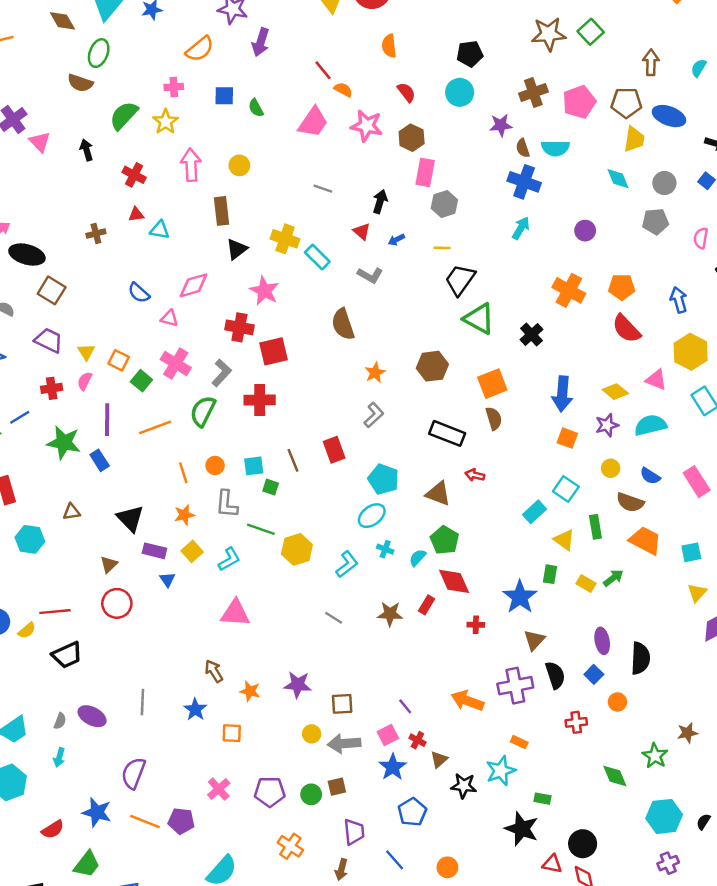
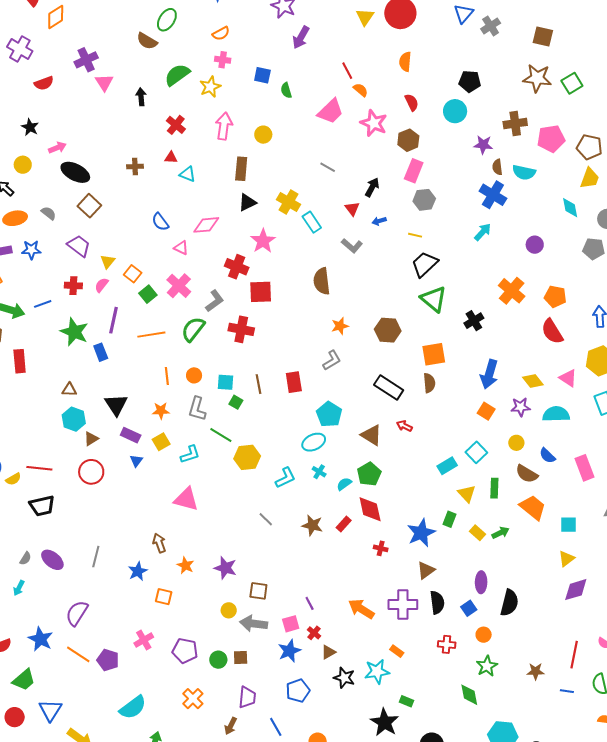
orange semicircle: (200, 49) -> (221, 33), moved, size x0.7
cyan hexagon: (30, 539) -> (74, 419), moved
green star: (655, 756) -> (487, 666), moved

